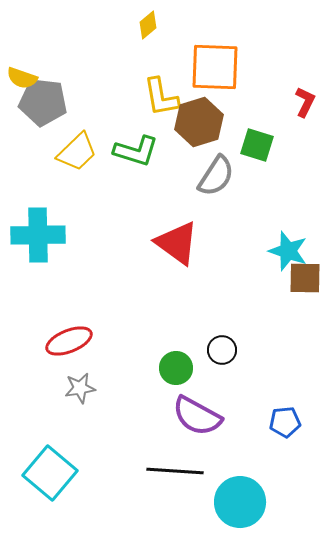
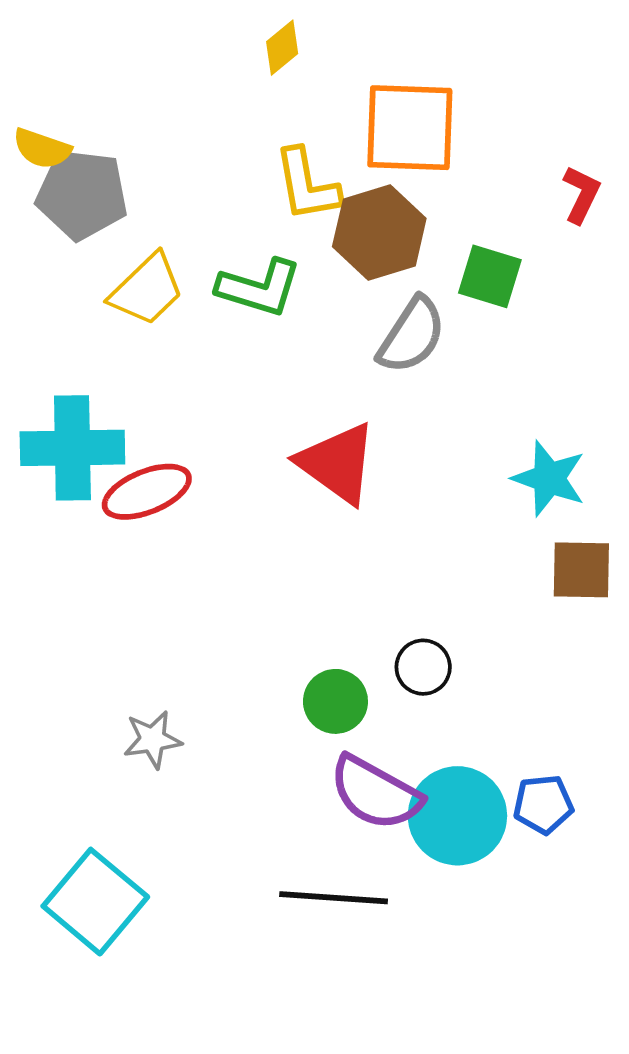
brown square: (305, 278) -> (581, 570), moved
red ellipse: (69, 341) -> (147, 492), moved
cyan circle: (240, 502) -> (457, 816), moved

